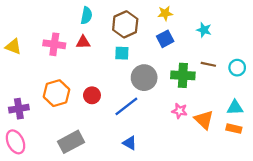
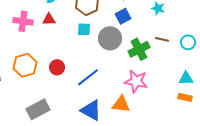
green cross: (183, 75) -> (139, 49), turned -30
gray circle: (144, 78) -> (110, 38), moved
pink star: (180, 111) -> (136, 81), size x1.6
orange triangle: (204, 120) -> (121, 104), moved, turned -36
blue triangle: (130, 143) -> (91, 110), size x1.6

